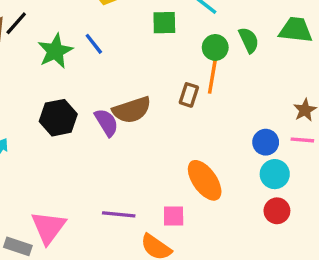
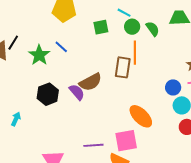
green circle: (215, 47) -> (132, 27), moved
brown rectangle: (189, 95) -> (123, 67), size x1.5
pink square: (174, 216) -> (126, 141), size x1.6

